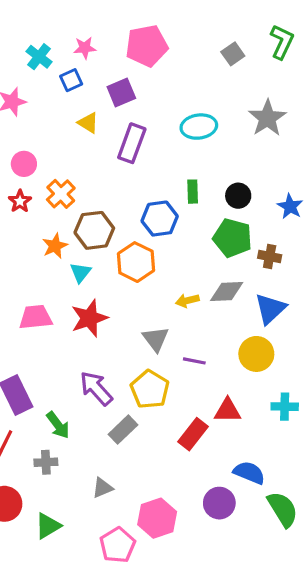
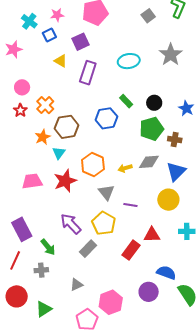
green rectangle: (193, 192) -> (126, 101), turned -40
green pentagon: (233, 238) -> (152, 129), turned -30
orange hexagon: (136, 262) -> (93, 165), moved

